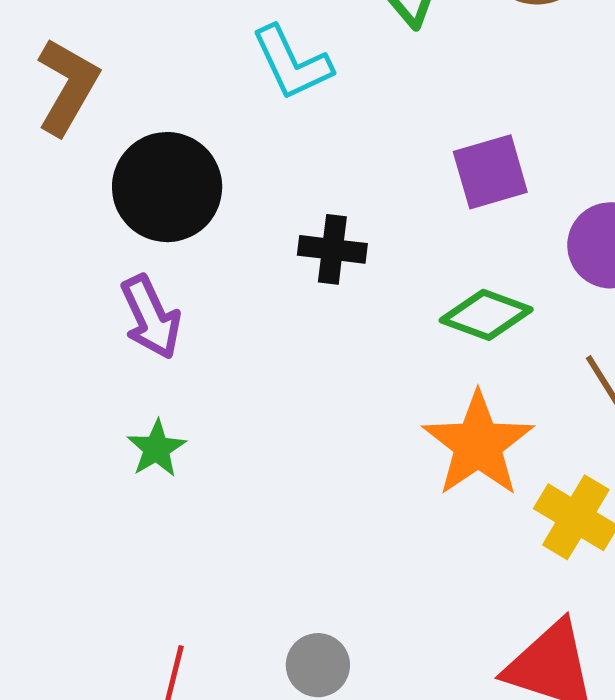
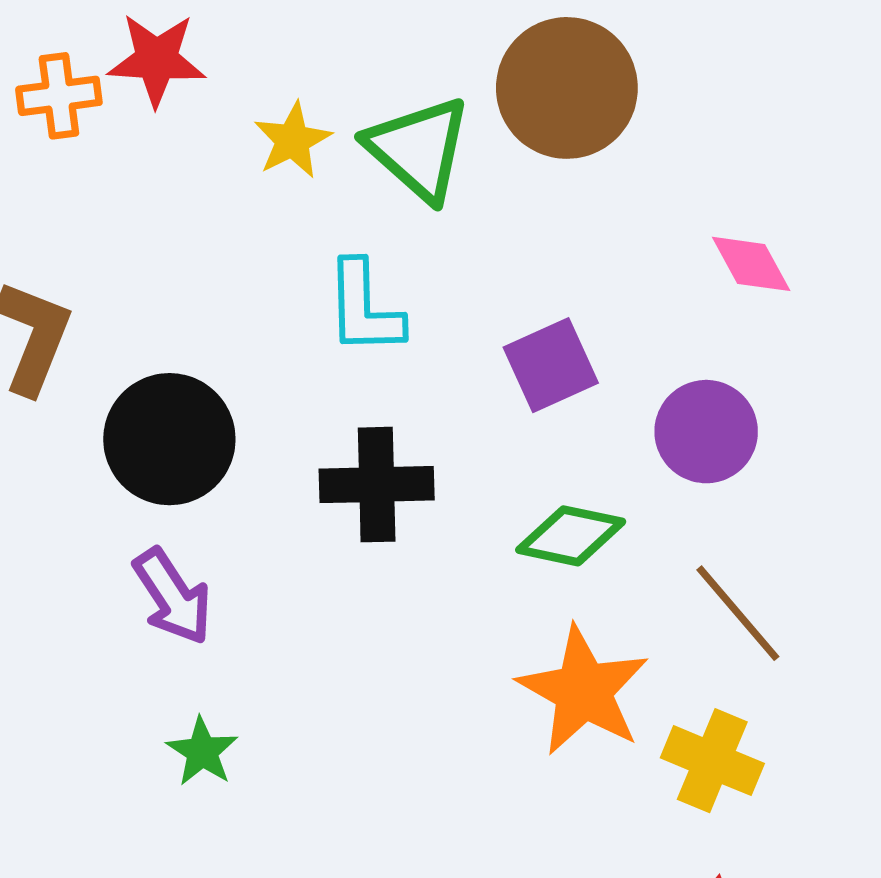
cyan L-shape: (292, 63) -> (364, 308), moved, turned 32
black cross: (332, 249) -> (377, 485), size x1.4

